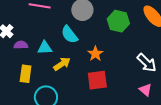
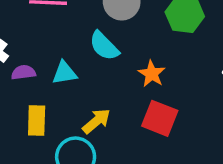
yellow arrow: (62, 64) -> (96, 121), moved
red square: (97, 80) -> (160, 118), turned 35

